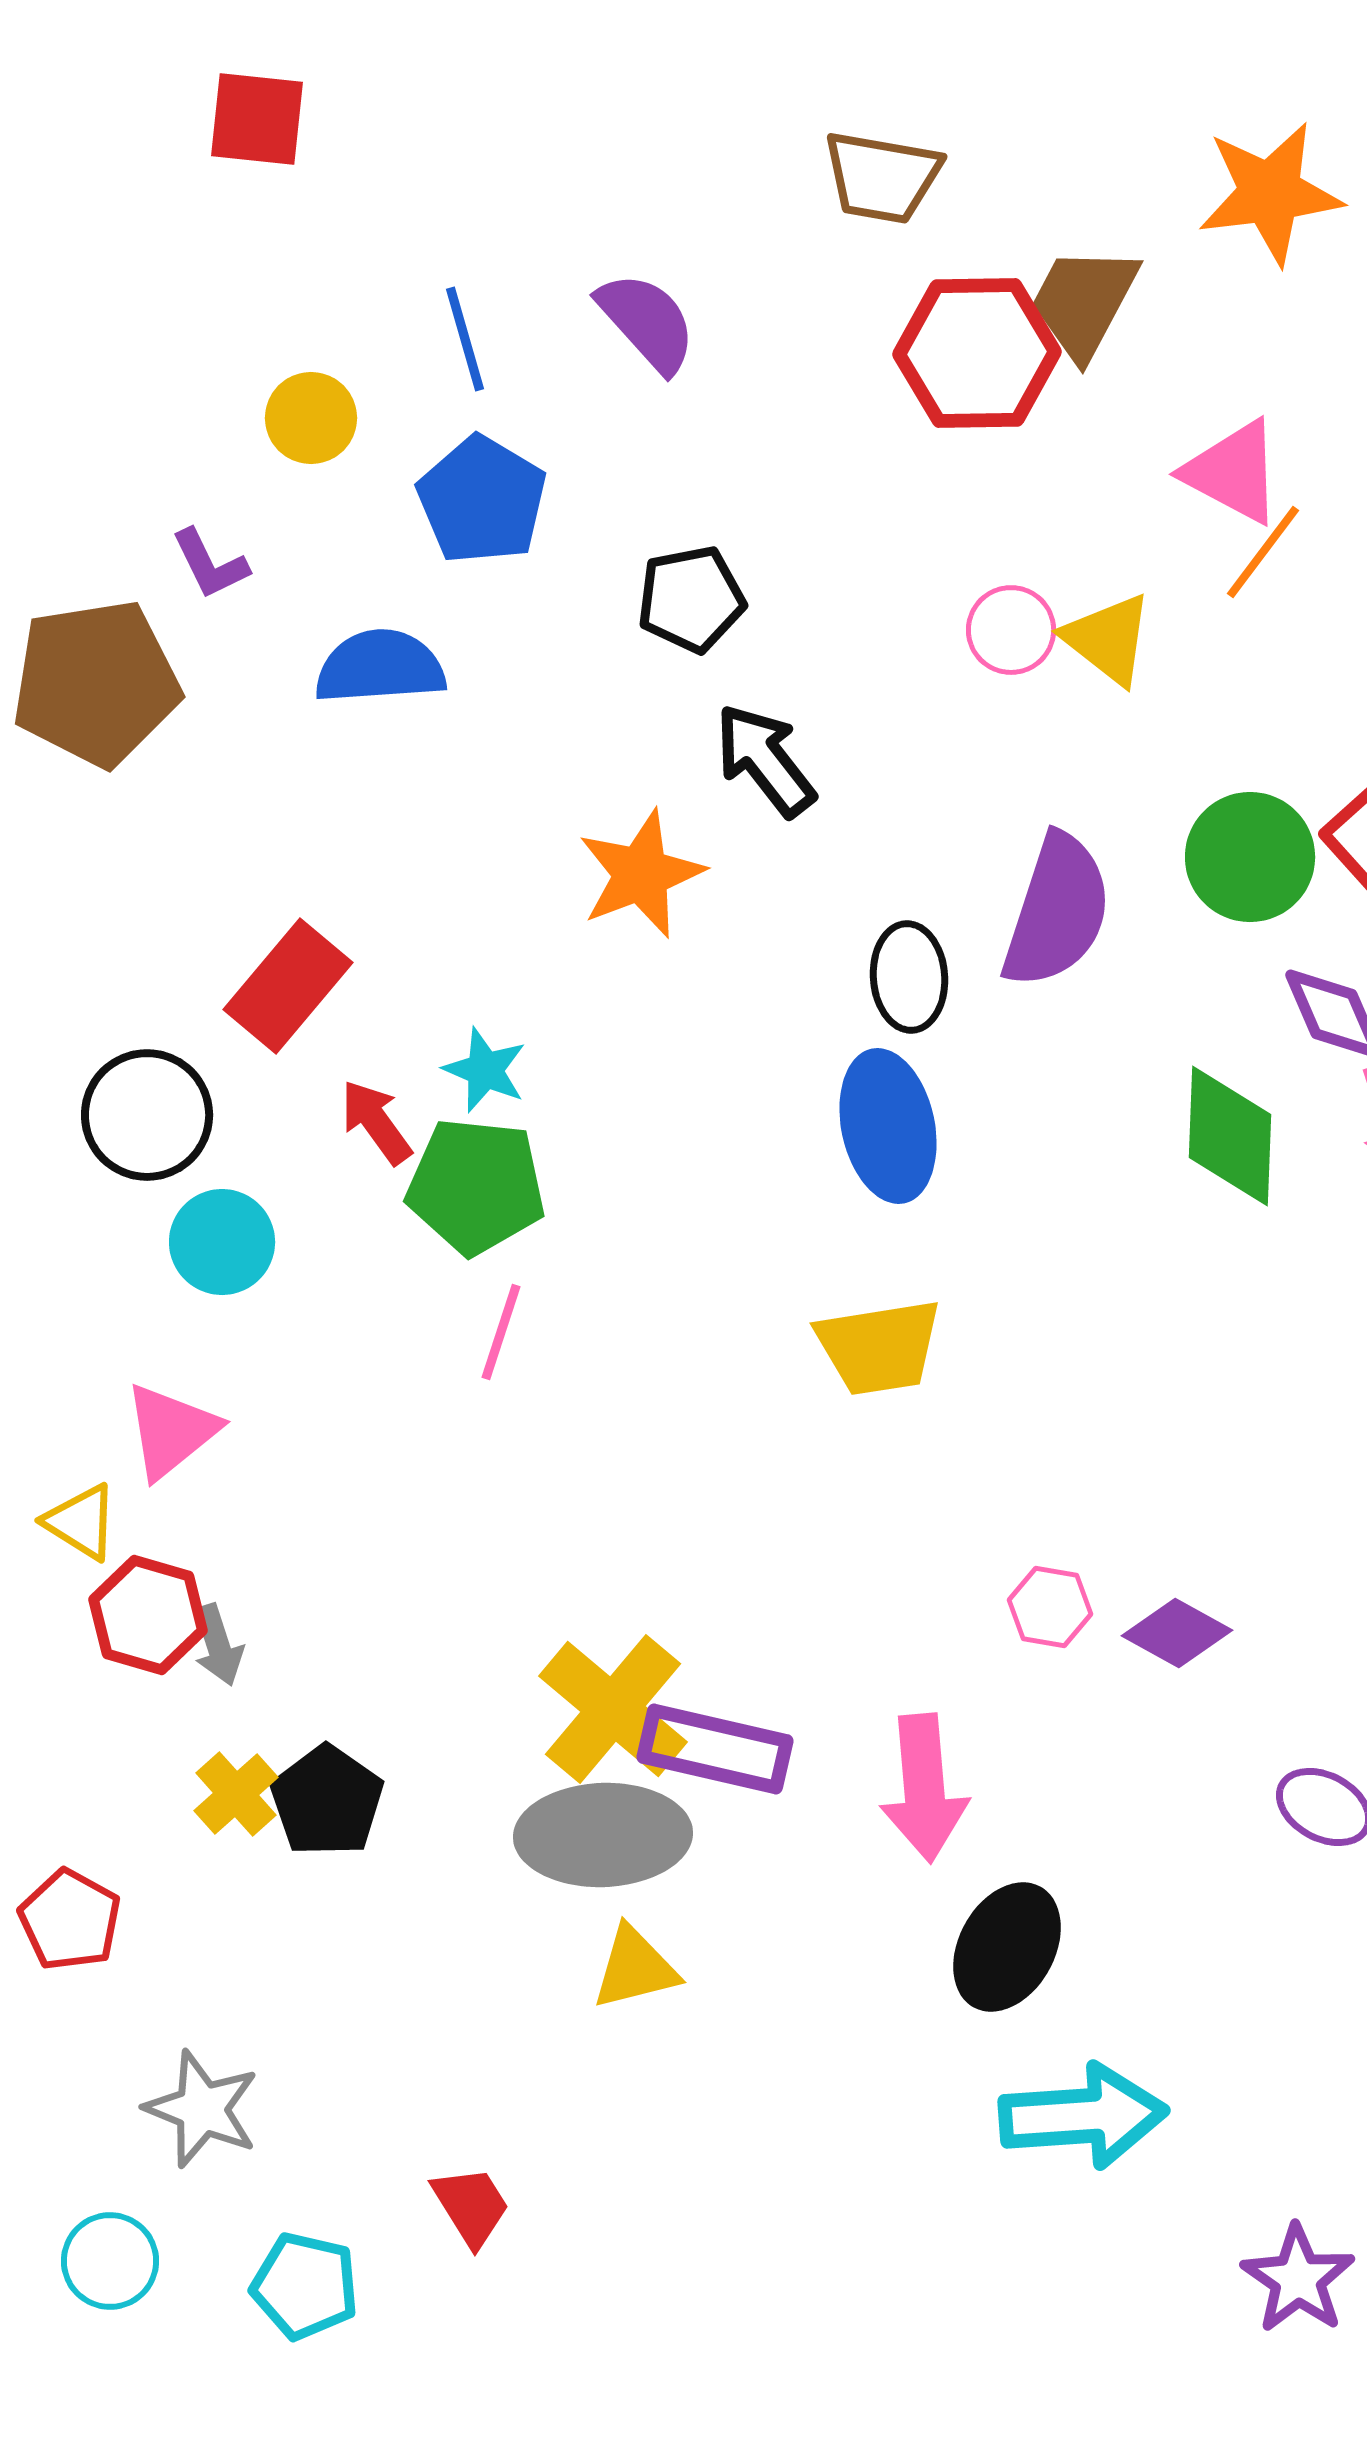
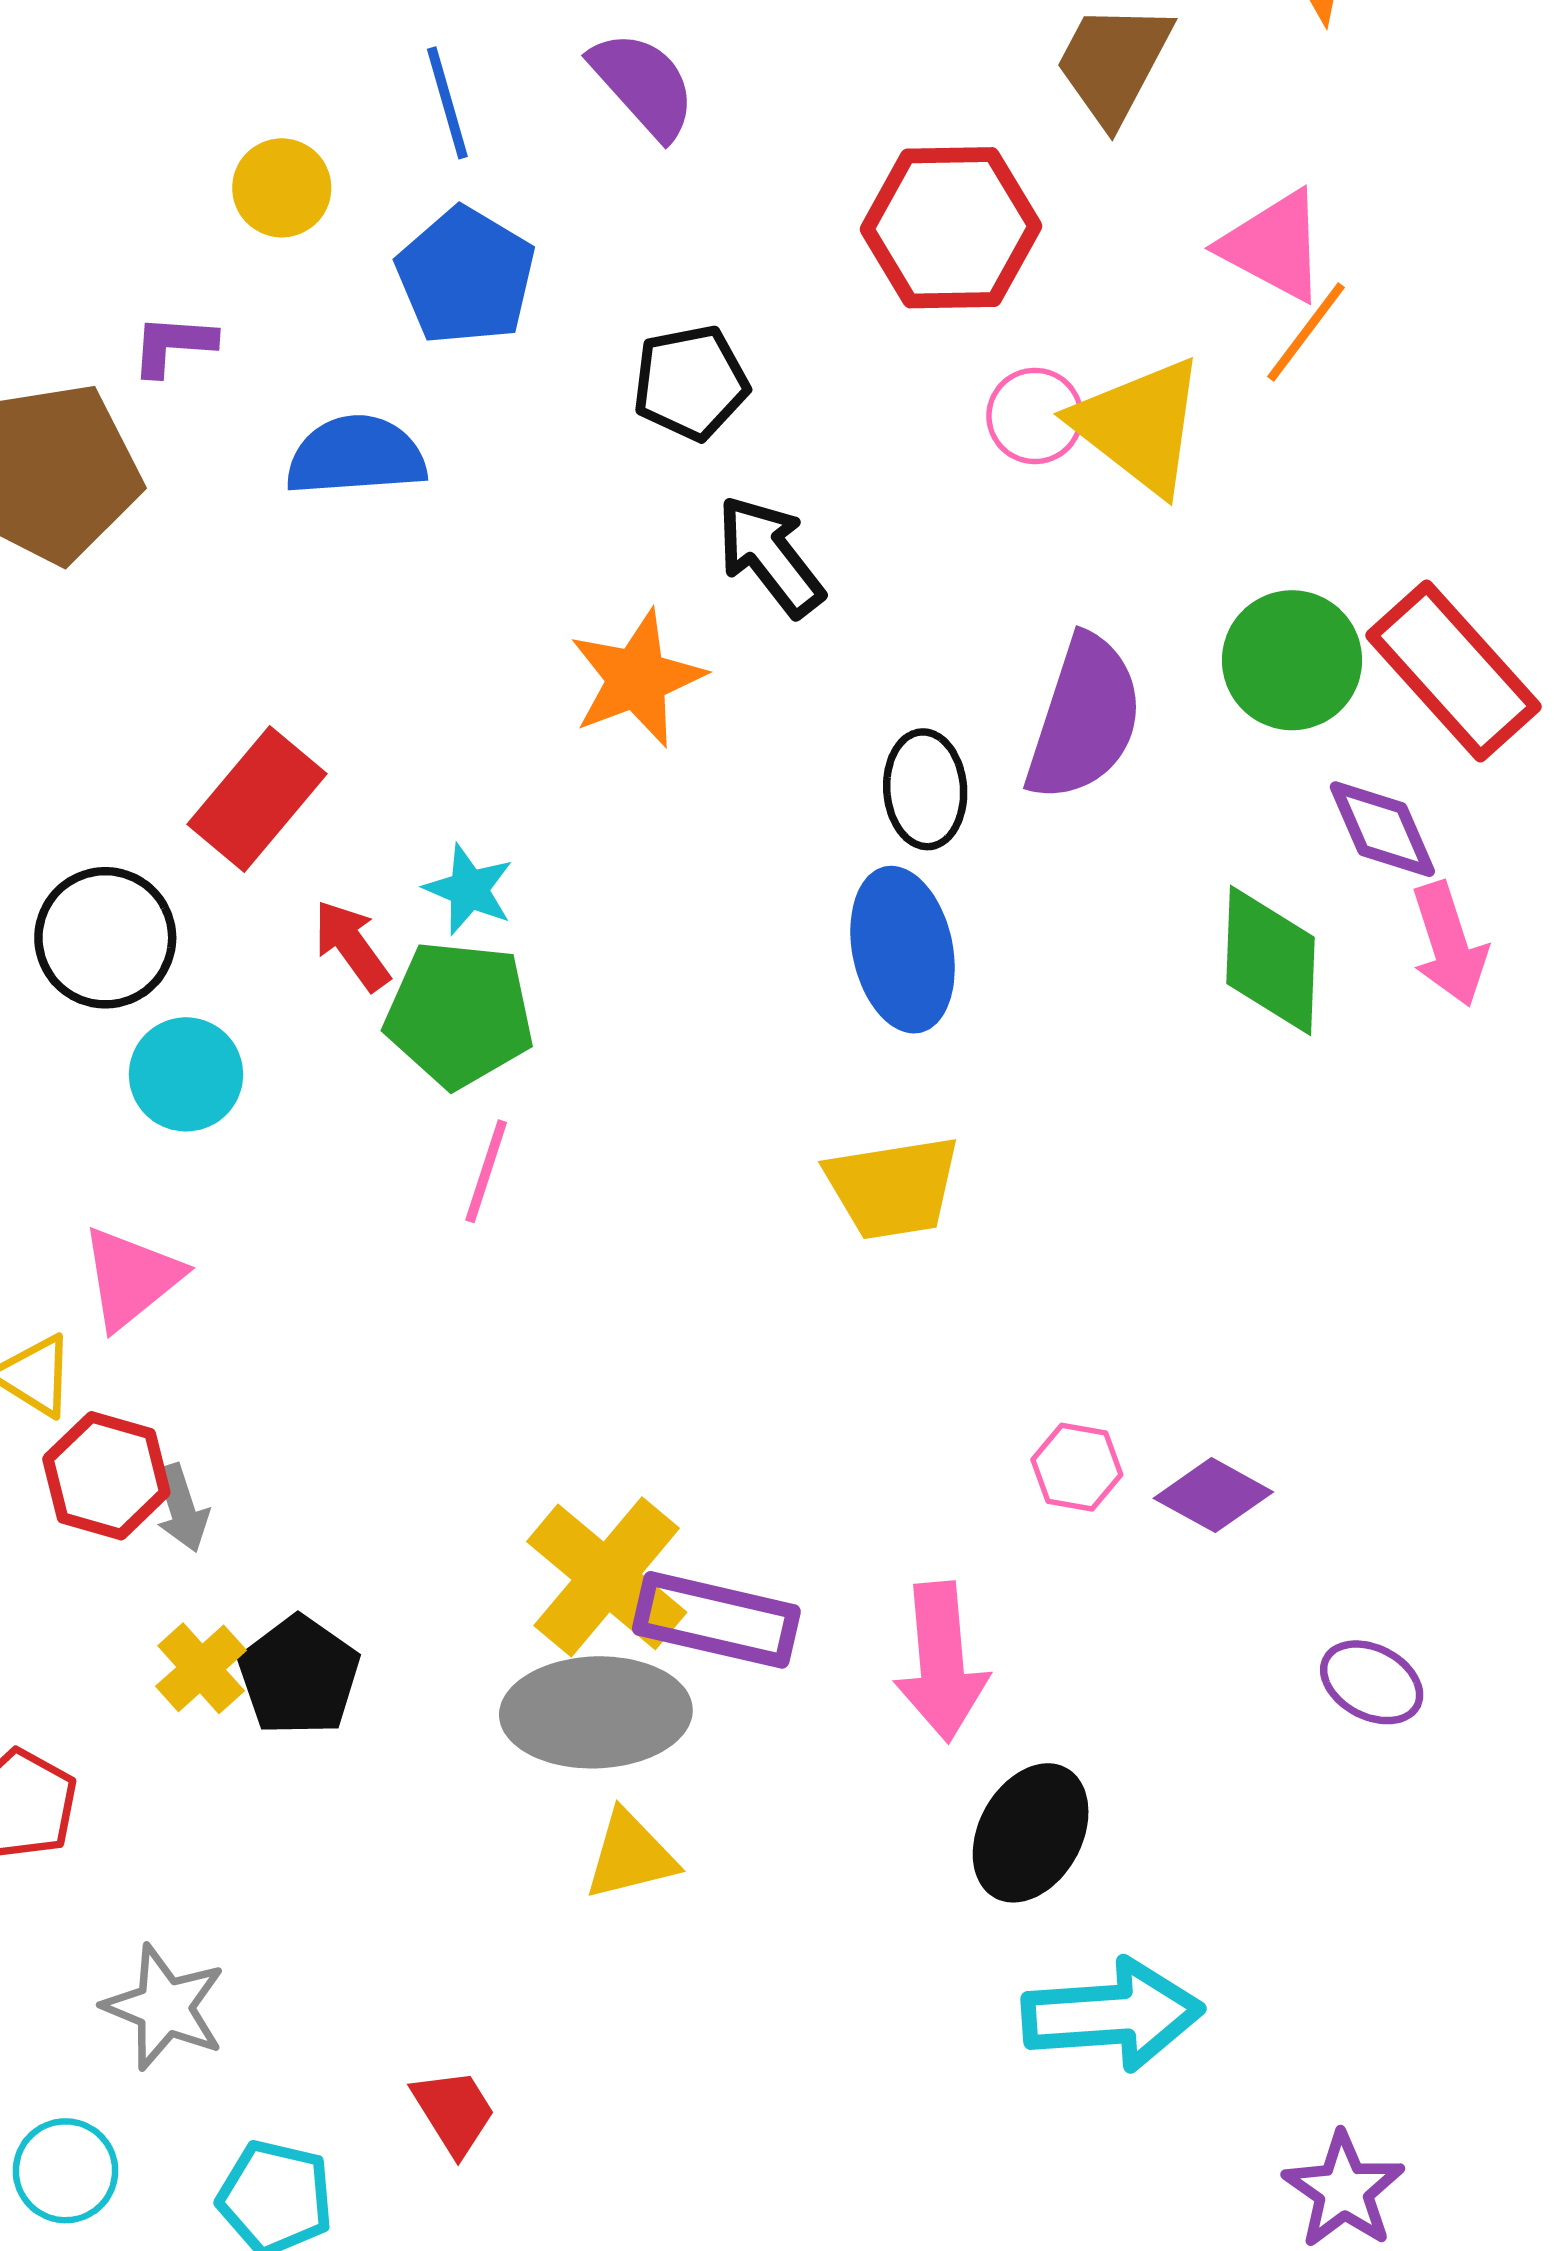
red hexagon: (977, 353) -> (951, 228), moved
purple L-shape: (210, 564) -> (173, 345), turned 120
yellow triangle: (1108, 639) -> (1139, 426), size x1.4

